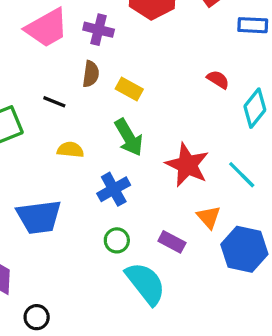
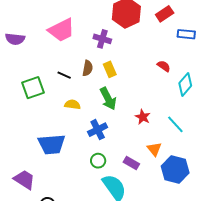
purple cross: (99, 30) -> (102, 39), moved
brown semicircle: (91, 74) -> (88, 68), moved
yellow rectangle: (129, 89) -> (110, 69), turned 35
red star: (187, 165) -> (143, 117), size x0.6

